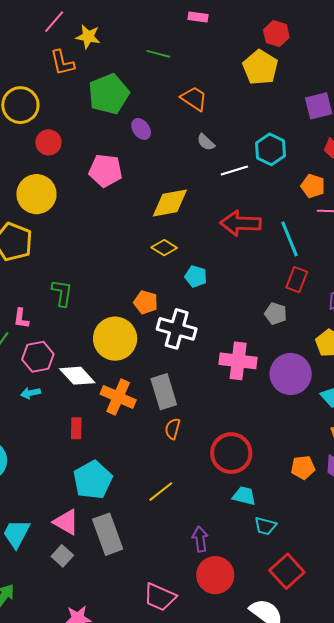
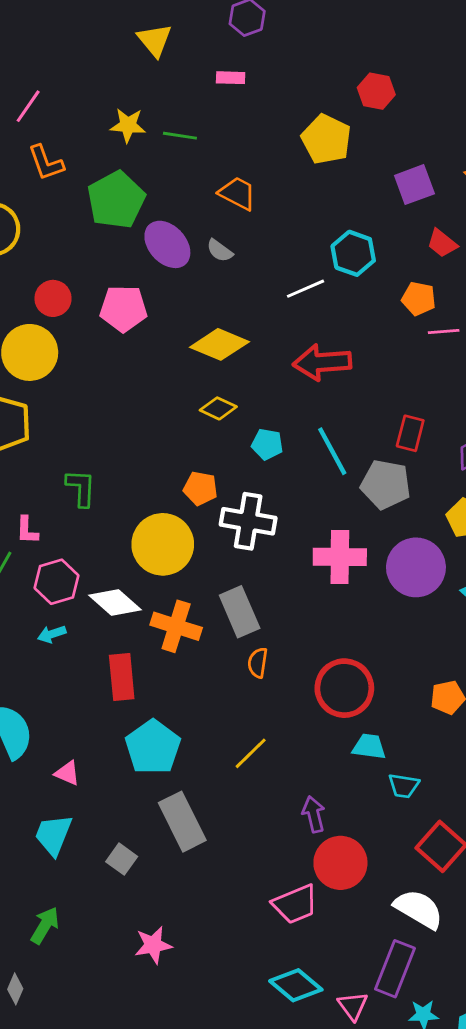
red hexagon: (276, 34) -> (376, 91), moved
yellow star: (88, 37) -> (128, 125), moved
purple ellipse: (141, 129) -> (167, 244), size x1.6
red circle: (48, 142) -> (53, 298), moved
gray semicircle: (206, 142) -> (220, 251), moved
yellow diamond: (170, 203) -> (219, 344), turned 39
cyan line: (290, 239) -> (332, 451), moved
gray pentagon: (276, 314) -> (386, 484), size x1.6
red rectangle: (76, 428) -> (122, 677), size x1.5
pink triangle: (66, 522) -> (67, 773), moved, size x0.7
pink trapezoid: (160, 597) -> (295, 904), moved, turned -40

